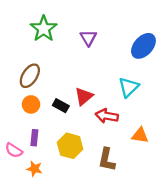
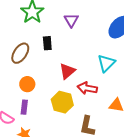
orange circle: (31, 104) -> (27, 84), moved
black rectangle: (61, 106) -> (47, 43), moved, turned 56
yellow hexagon: (70, 146) -> (62, 102), moved

